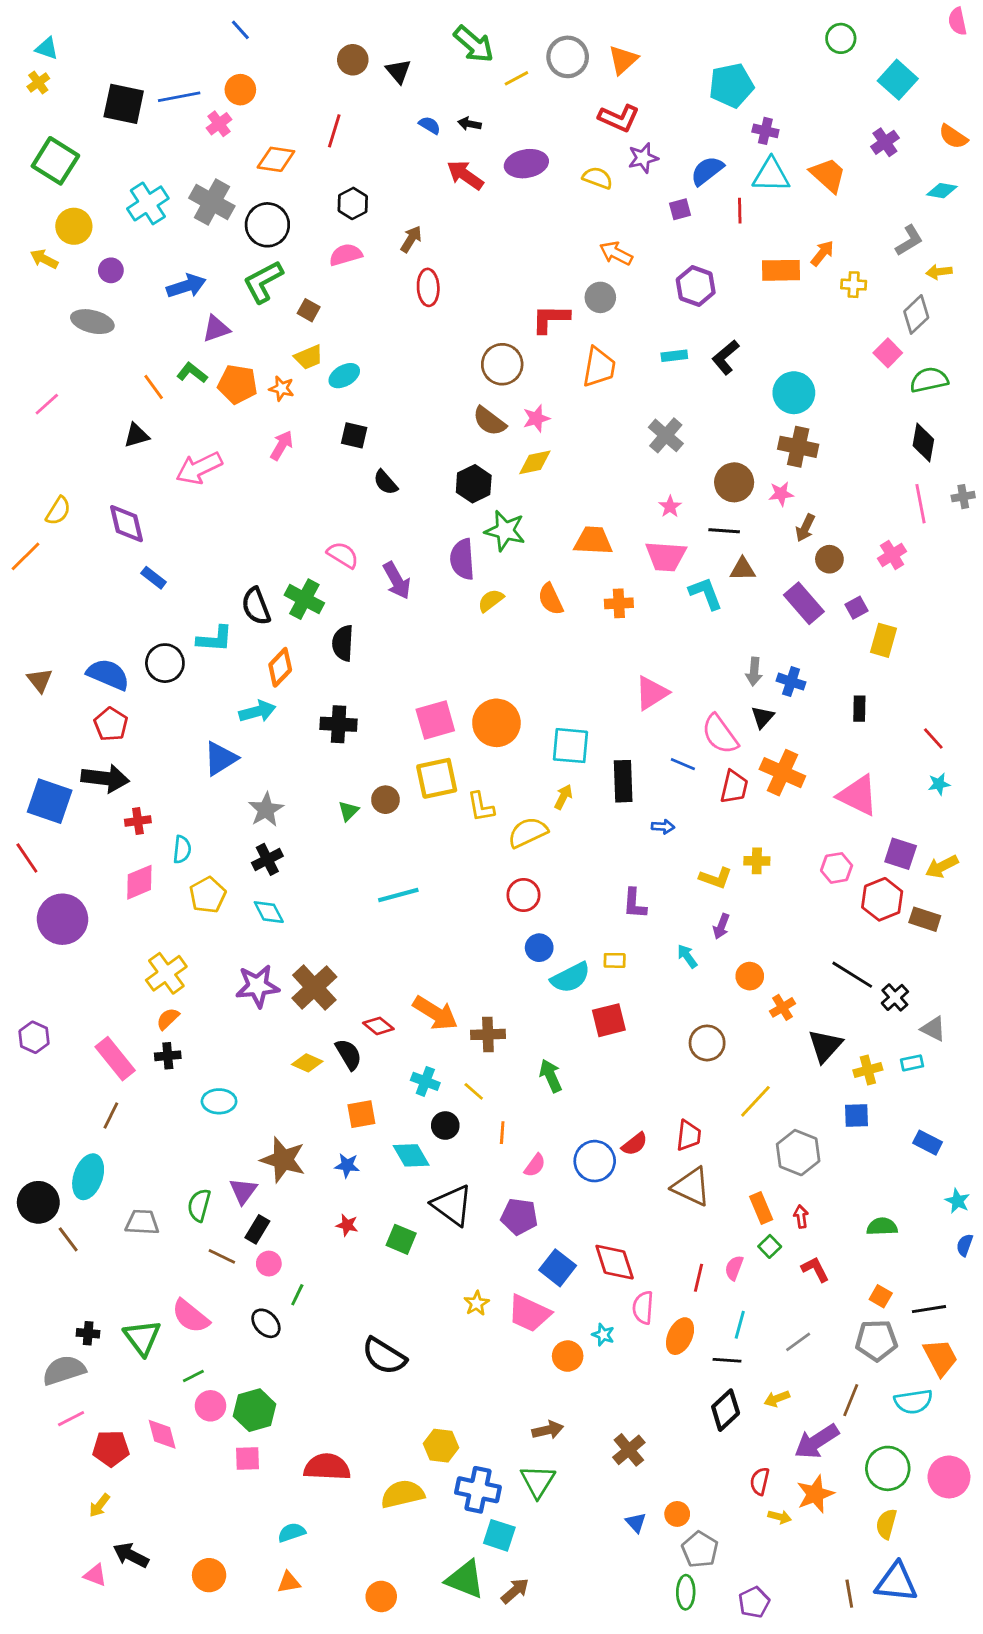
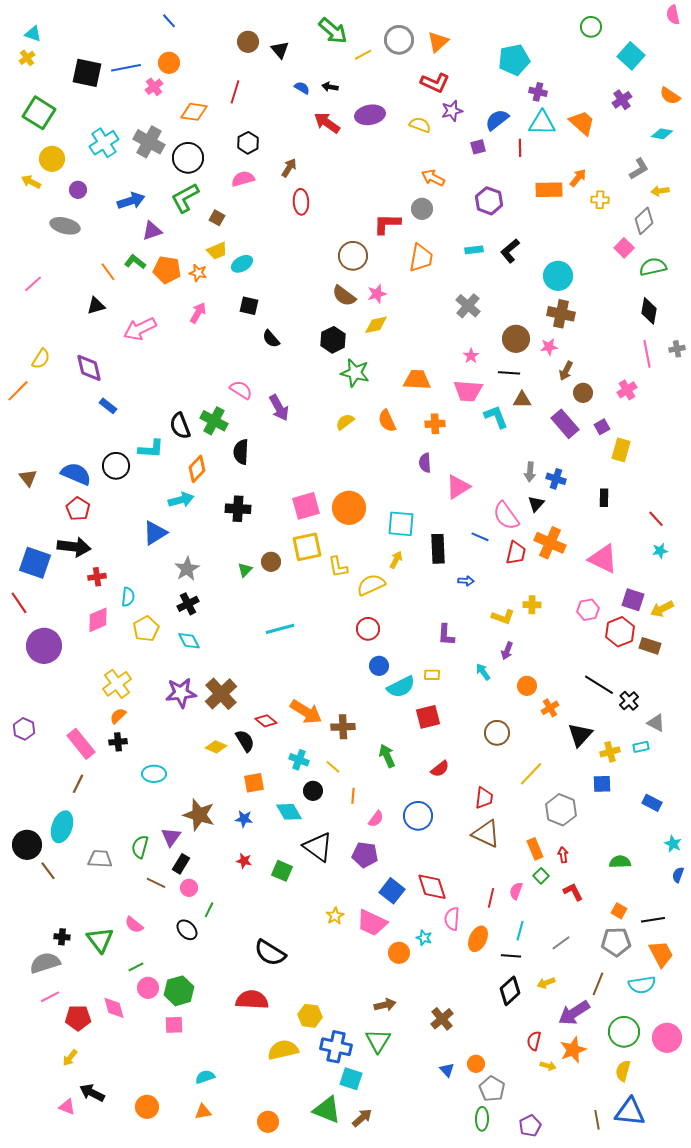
purple semicircle: (462, 559) -> (425, 463), moved, size x0.7
red semicircle: (635, 1144) -> (440, 769), moved
pink semicircle: (191, 1316) -> (134, 925), size x0.7
red semicircle: (327, 1467) -> (252, 1000), moved

